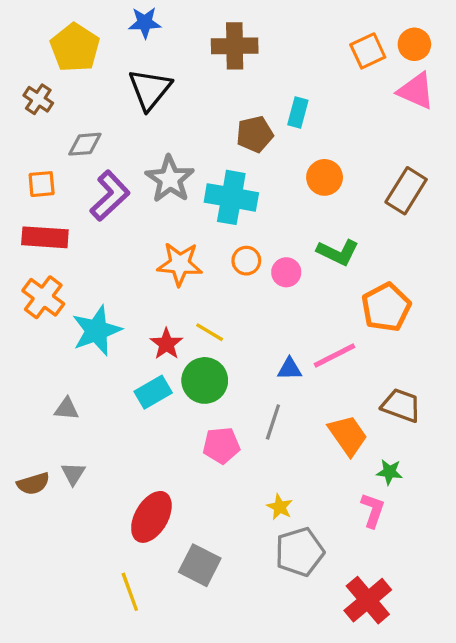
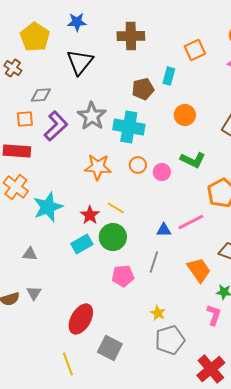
orange square: (368, 51) -> (195, 50), moved
orange square: (42, 184) -> (25, 119), moved

